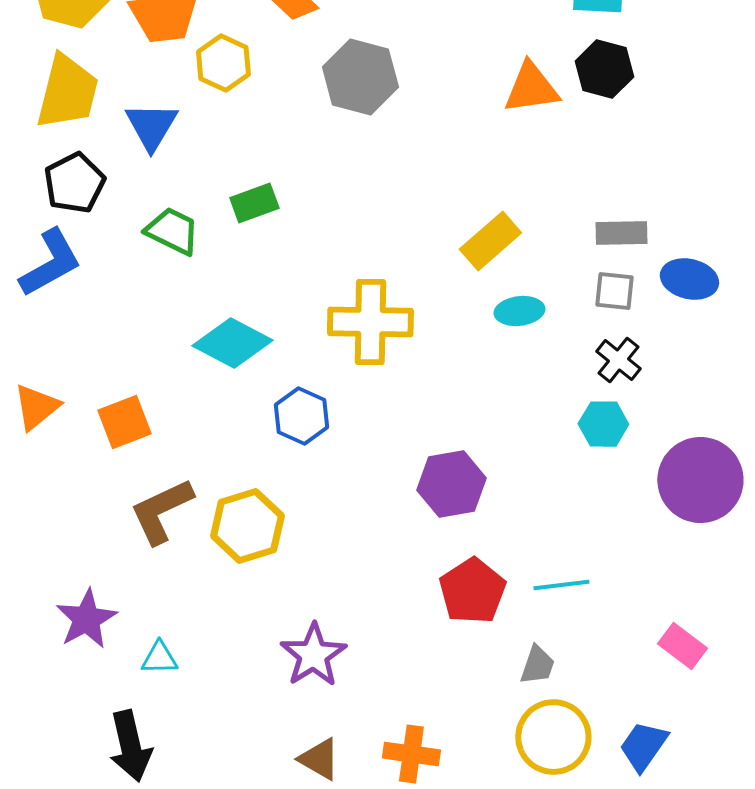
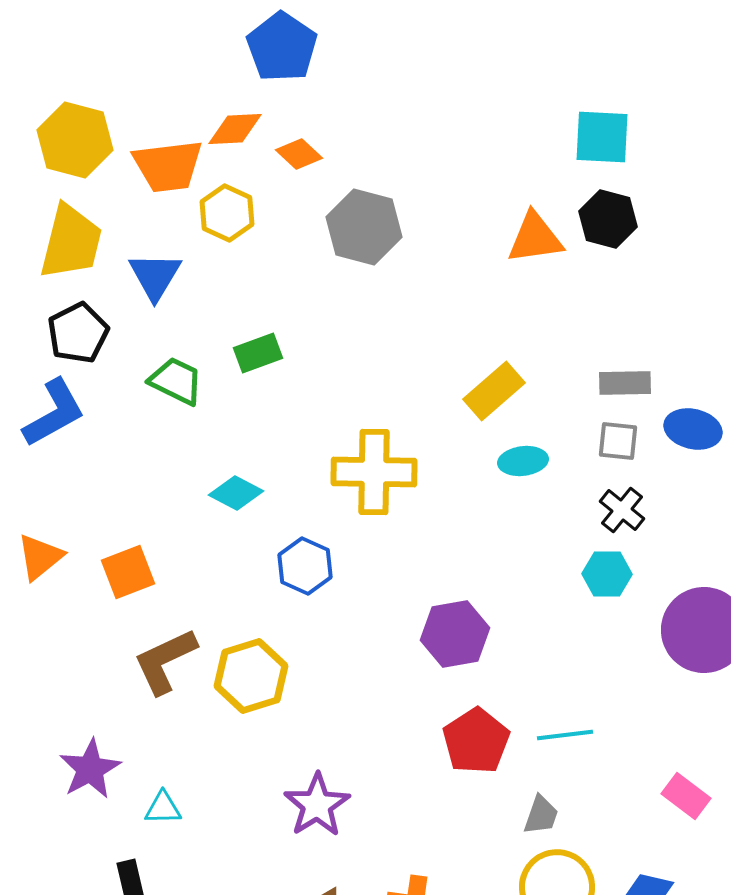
cyan diamond: (232, 343) -> (236, 493), size x0.7

